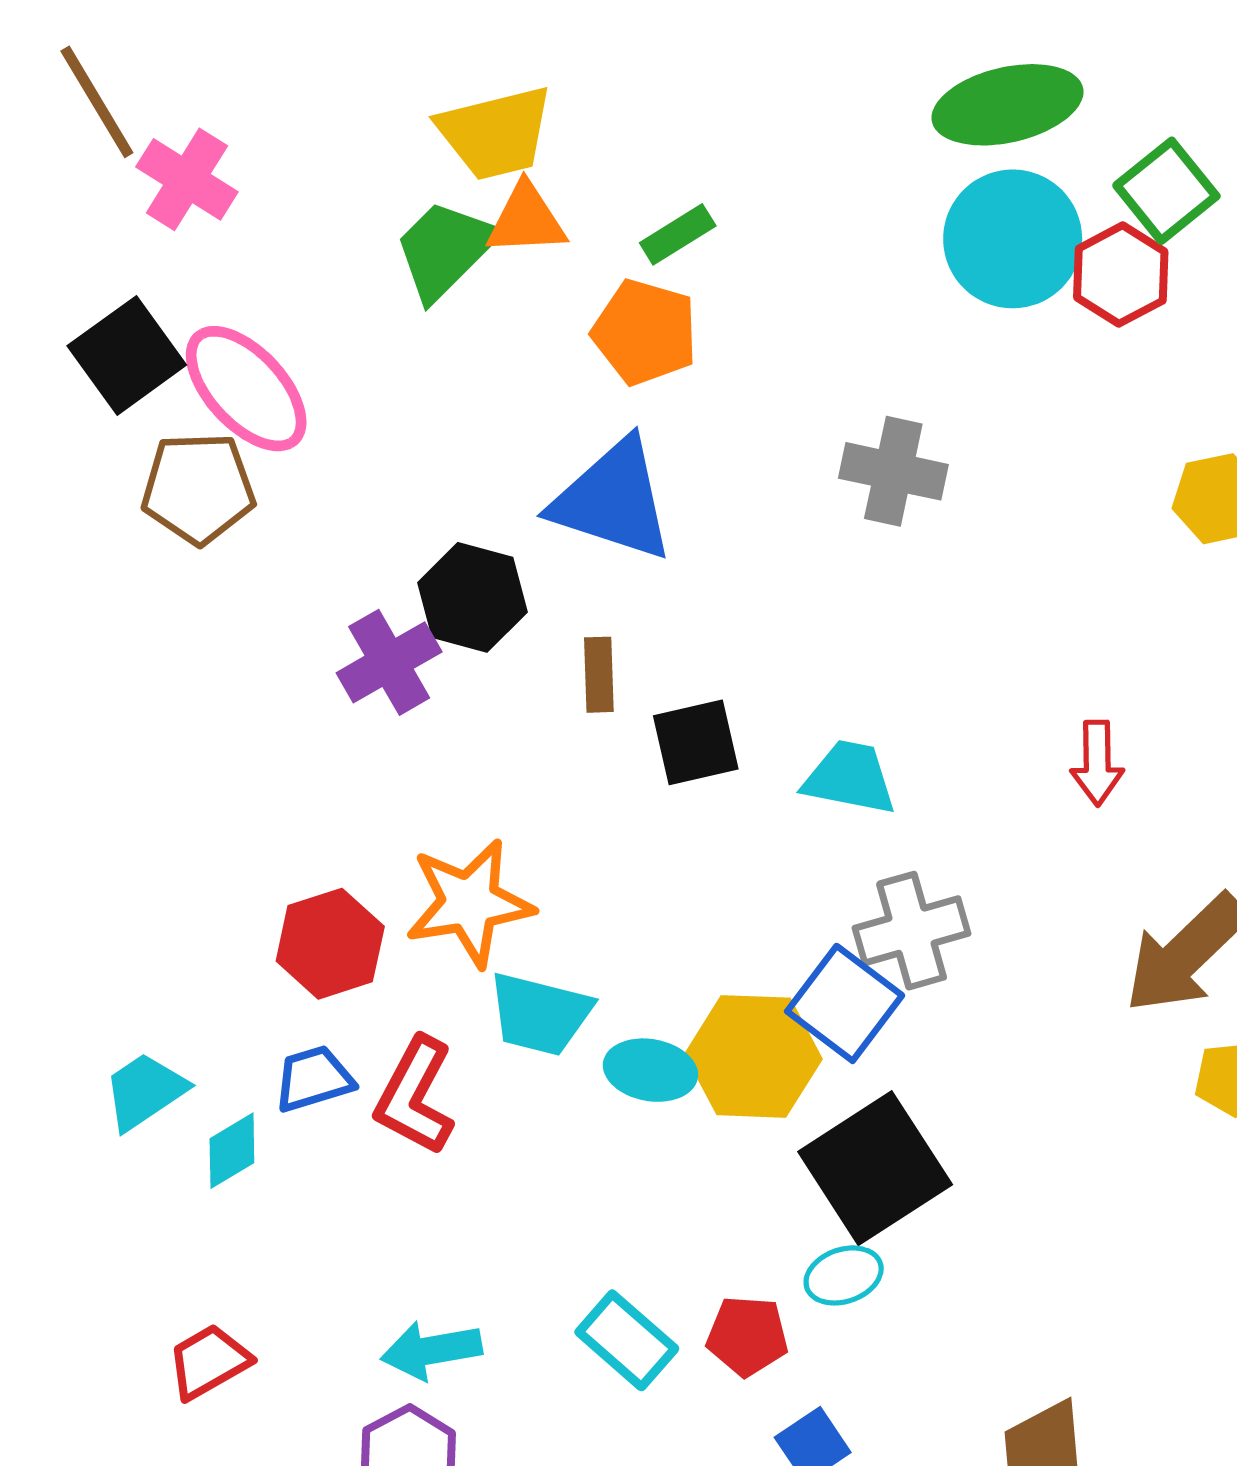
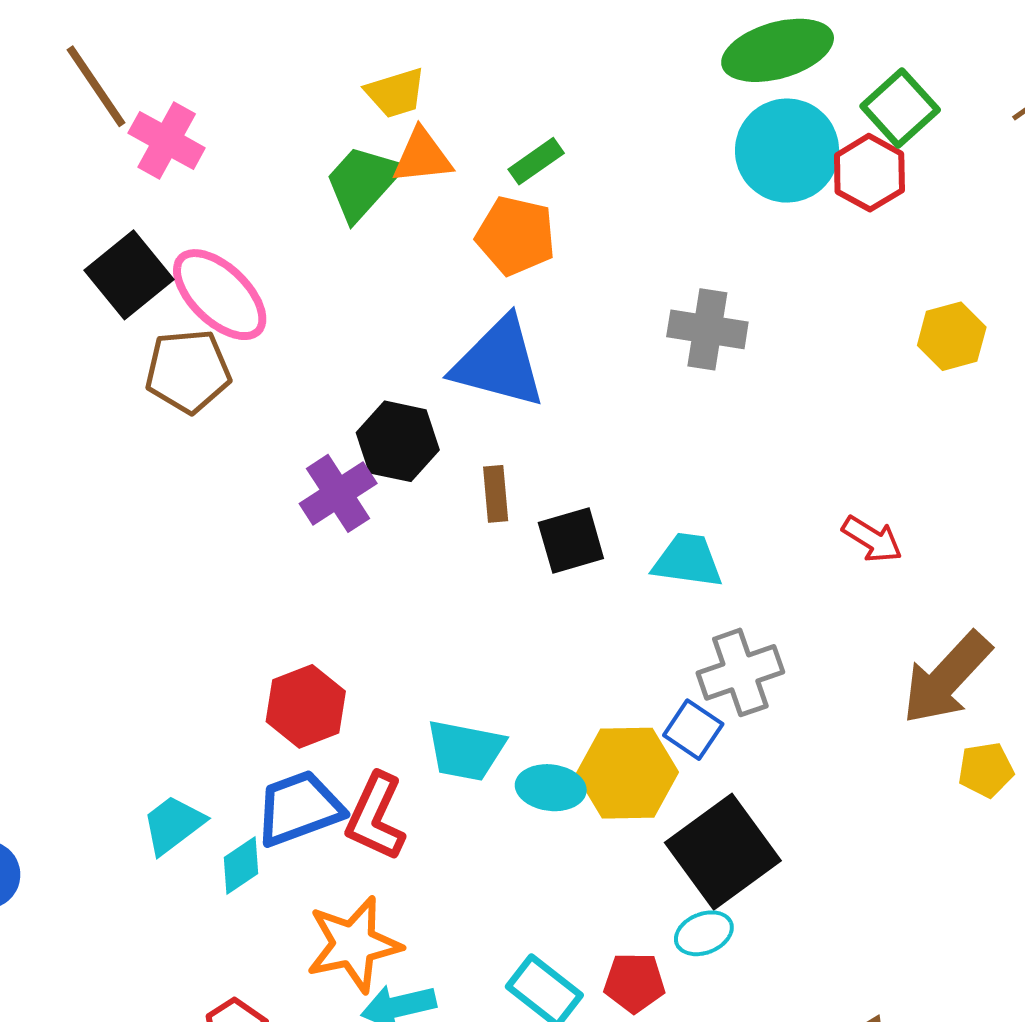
yellow trapezoid: (495, 133) -> (396, 93), size x0.7
red arrow: (1097, 763) -> (872, 539), turned -54
orange star: (469, 903) -> (354, 944), moved
blue square: (845, 1003) -> (693, 730), size x0.7
blue trapezoid: (314, 1079) -> (299, 808), size x1.5

